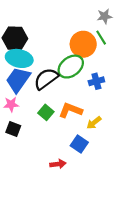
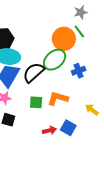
green square: (46, 112) -> (36, 102), turned -32
yellow arrow: (94, 123) -> (92, 110), moved, turned 80
red arrow: (58, 164) -> (49, 130), moved

